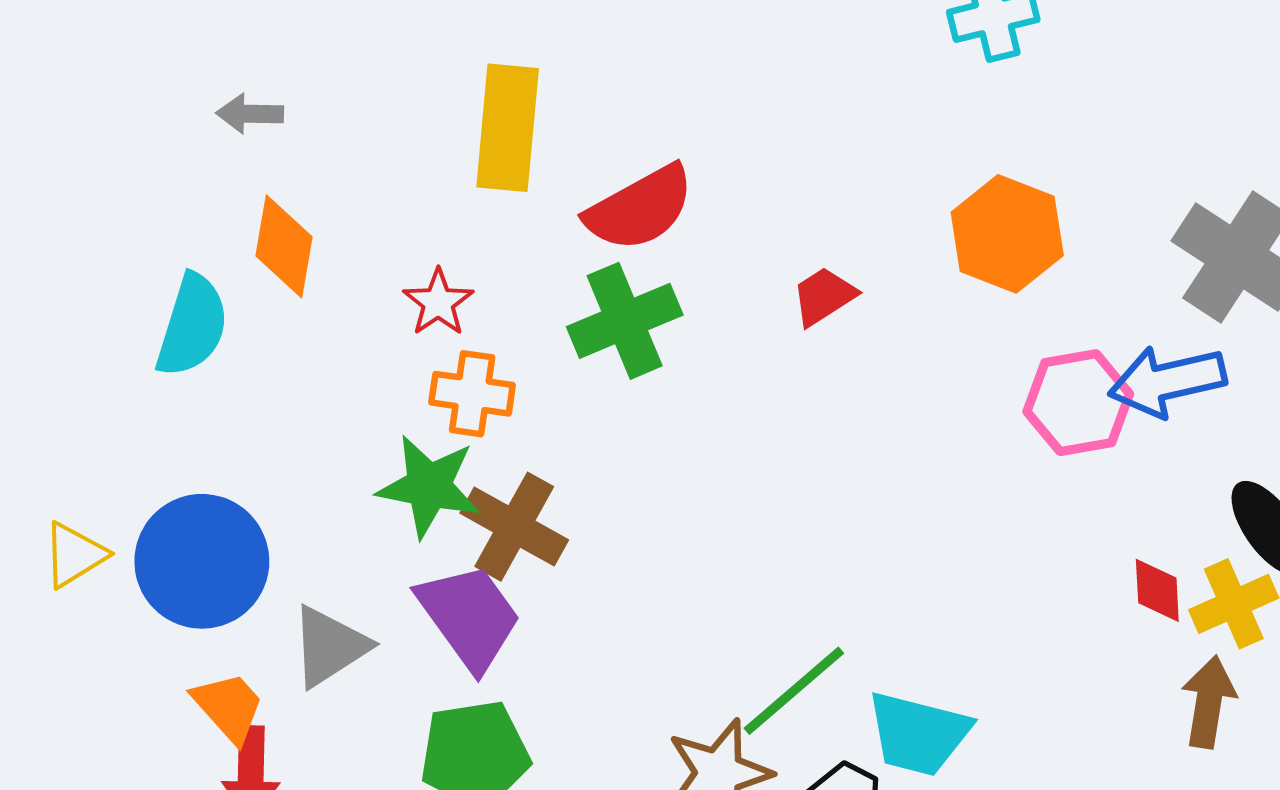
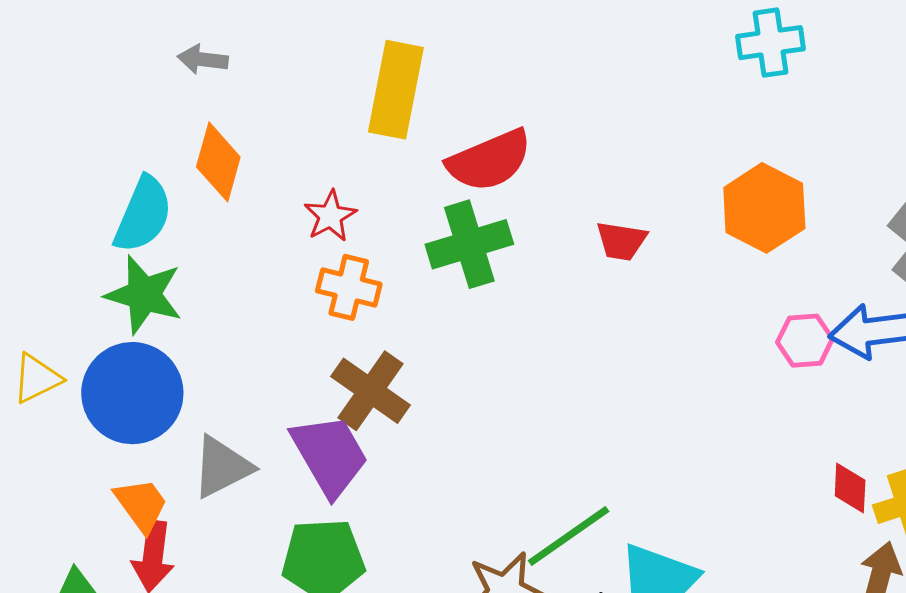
red trapezoid: (824, 296) -> (621, 241), turned -144
pink hexagon: (1078, 403) -> (805, 341), size x0.7
green star: (429, 486) -> (144, 295), moved

